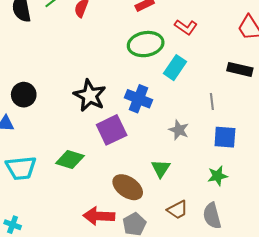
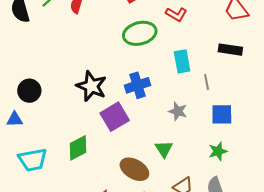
cyan rectangle: (175, 68) -> (182, 61), moved, turned -40
blue cross: (139, 99) -> (137, 85), turned -35
green diamond: (70, 159) -> (78, 148), turned -40

